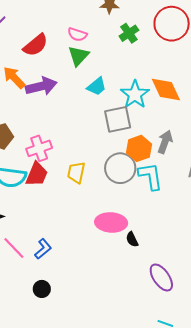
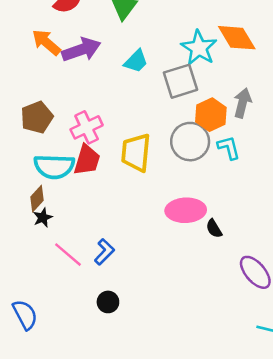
cyan trapezoid: (97, 86) -> (136, 61), moved
yellow trapezoid: (76, 173) -> (136, 153), size x1.4
cyan L-shape: (150, 176) -> (229, 148), size x0.7

